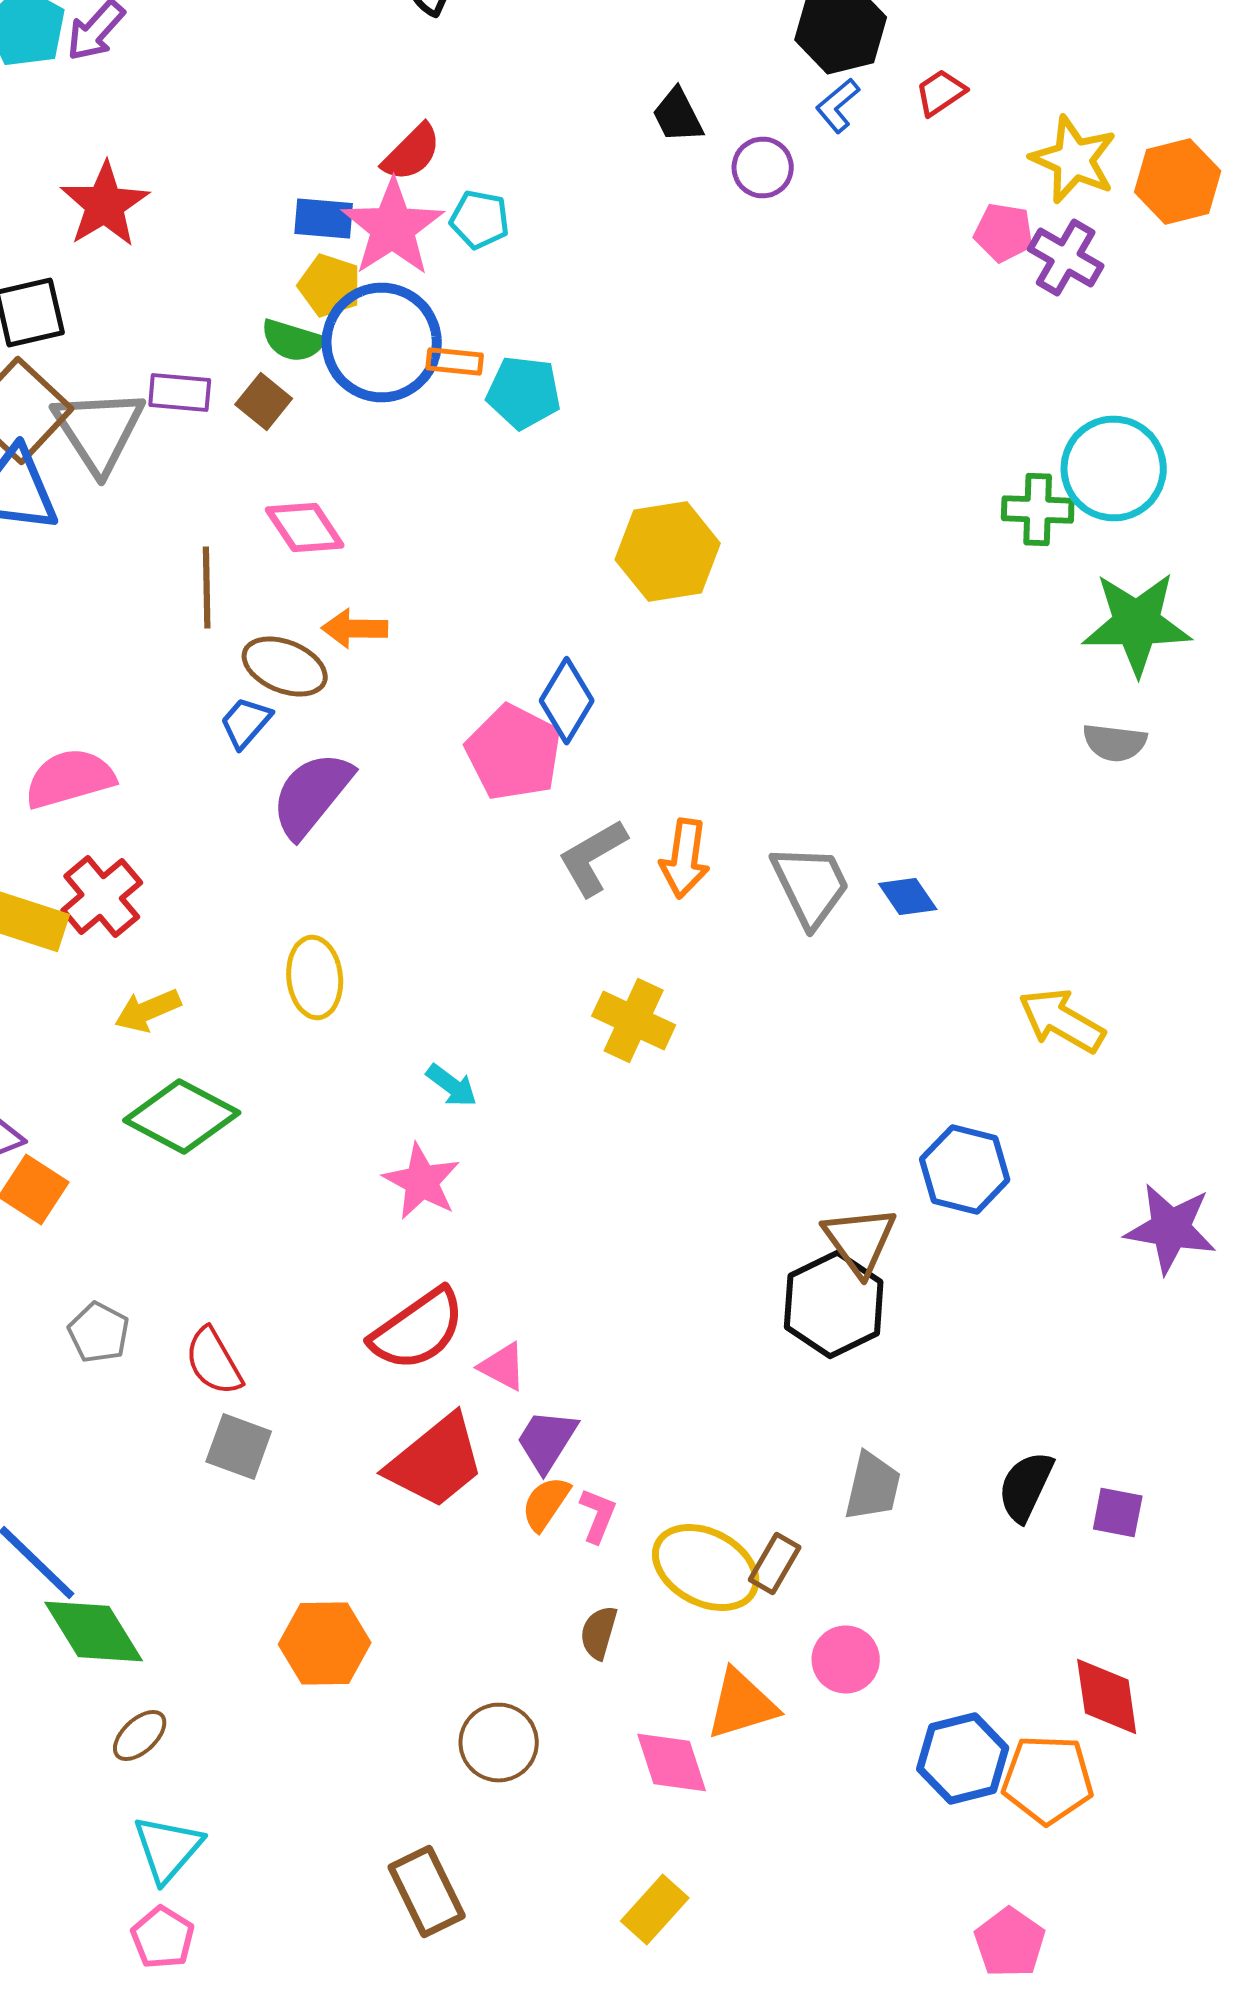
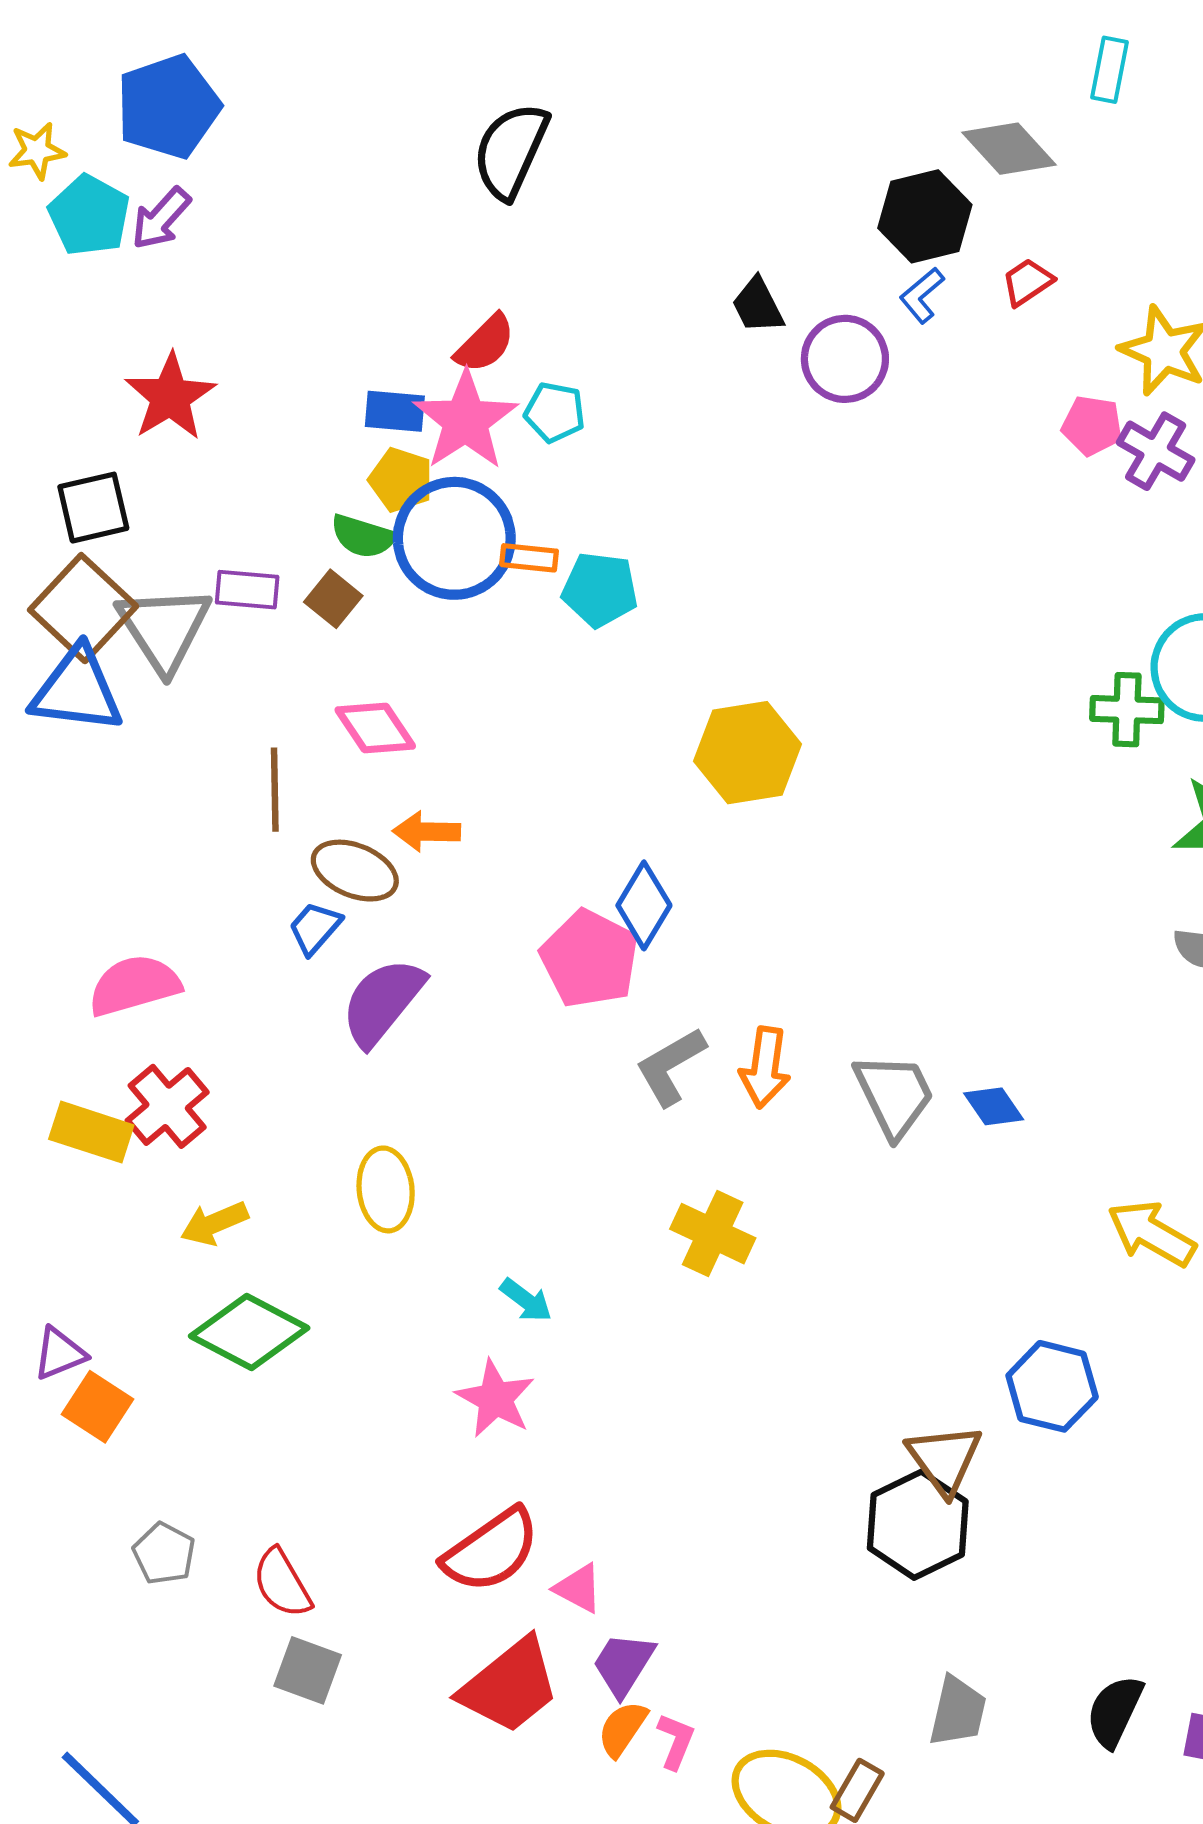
purple circle: (763, 168) -> (845, 359), size x1.4

